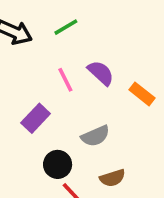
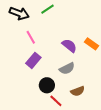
purple semicircle: (101, 73) -> (69, 46), moved
pink line: (65, 80) -> (31, 37), moved

